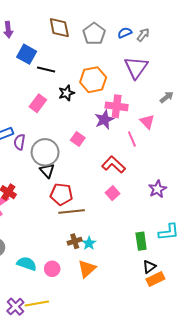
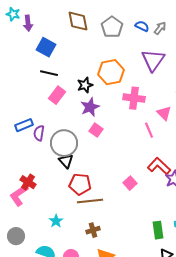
blue semicircle: (125, 33) -> (142, 26), turned 48
black line: (46, 69) -> (49, 73), moved
purple star: (104, 120) -> (90, 107), moved
red L-shape: (113, 165) -> (159, 166), moved
cyan star: (89, 243) -> (56, 221), moved

